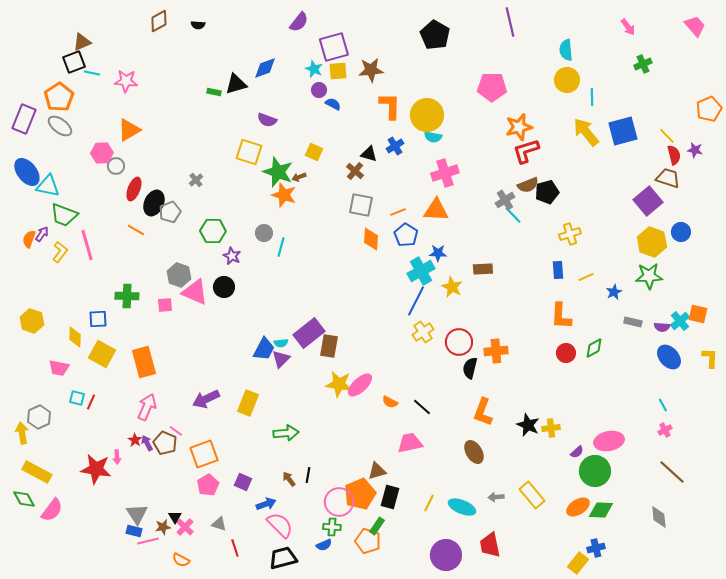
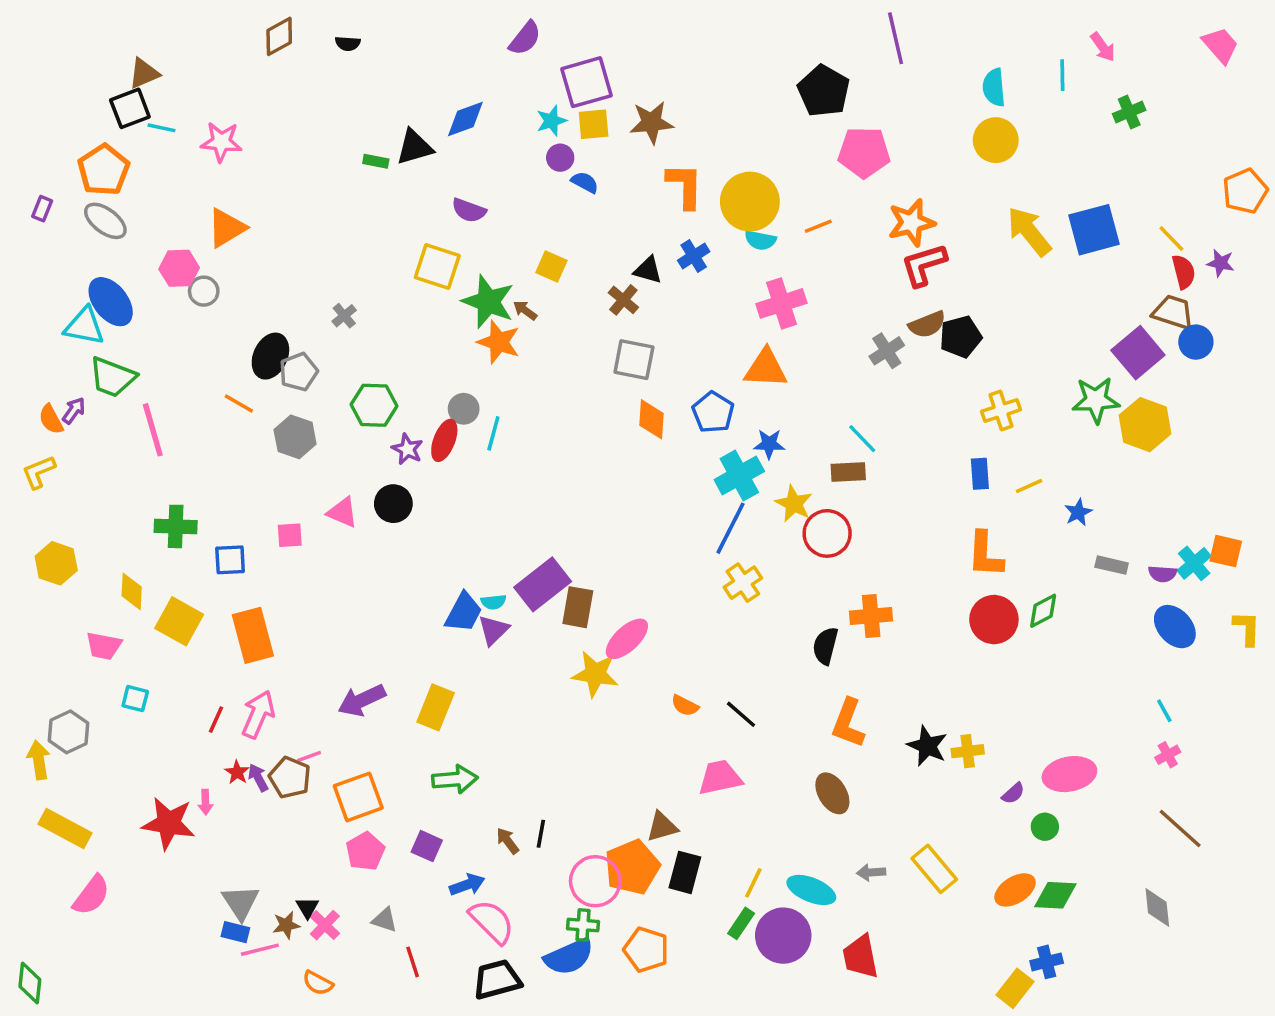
black pentagon: (435, 35) -> (824, 91), moved
cyan star: (314, 69) -> (551, 121), turned 30
cyan line: (592, 97) -> (1062, 75), moved
purple rectangle: (24, 119) -> (42, 209), size x0.5
blue ellipse: (27, 172) -> (111, 302), moved
brown arrow: (299, 177) -> (525, 310), turned 56
red ellipse: (134, 189) -> (444, 440), moved
orange line: (398, 212) -> (818, 226), moved
cyan line: (513, 215) -> (862, 439), moved
blue circle: (681, 232) -> (1196, 342), moved
orange semicircle: (29, 239) -> (51, 419), turned -48
yellow L-shape: (60, 252) -> (39, 472), moved, turned -150
gray hexagon: (179, 275) -> (295, 437), moved
green star: (649, 276) -> (1096, 400), moved
pink triangle: (195, 292) -> (342, 512), size x0.7
green cross: (127, 296) -> (176, 526), moved
blue square: (98, 319) -> (230, 560), moved
red circle: (459, 342) -> (827, 533), moved
red circle: (566, 353) -> (994, 620), size x1.4
pink ellipse: (360, 385) -> (627, 639), moved
red line: (91, 402) -> (216, 720), moved
pink line: (176, 431) -> (309, 756), turned -56
green arrow: (286, 433) -> (455, 779), moved
green circle: (595, 471) -> (1045, 827), size x0.5
green diamond: (24, 499) -> (30, 983), moved, turned 35
green rectangle: (377, 526) -> (741, 923), moved
blue semicircle: (324, 545) -> (569, 957), size x1.8
purple circle: (446, 555) -> (783, 936), moved

